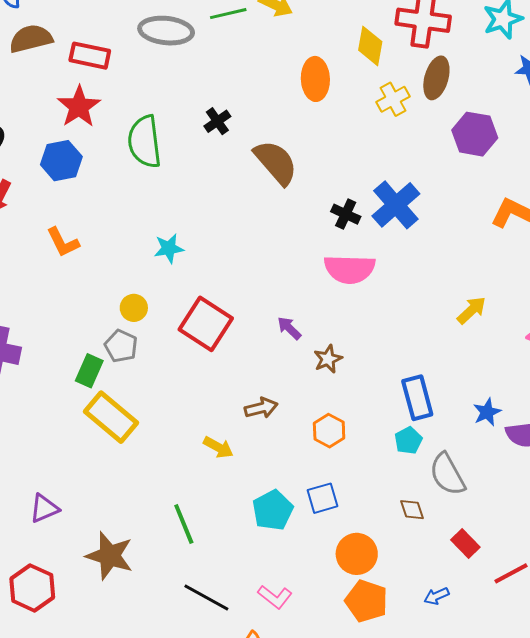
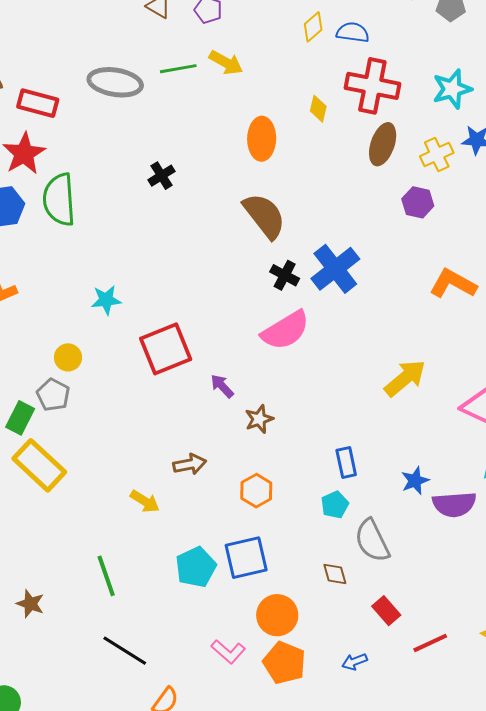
yellow diamond: (370, 46) -> (318, 109), size x0.7
yellow cross: (393, 99) -> (437, 155), moved
purple hexagon: (475, 134) -> (418, 202), size x0.7
green semicircle: (145, 142) -> (59, 200), moved
brown semicircle: (276, 162) -> (264, 216), moved
pink semicircle: (350, 269) -> (285, 330), turned -36
yellow arrow: (472, 310) -> (405, 378), size x1.4
red square: (206, 324) -> (166, 349), moved, turned 32
blue rectangle: (417, 398) -> (346, 463), size x0.7
blue square: (323, 498) -> (246, 558), size x1.4
brown star: (110, 556) -> (30, 604), size x0.6
pink L-shape: (275, 597) -> (228, 652), moved

